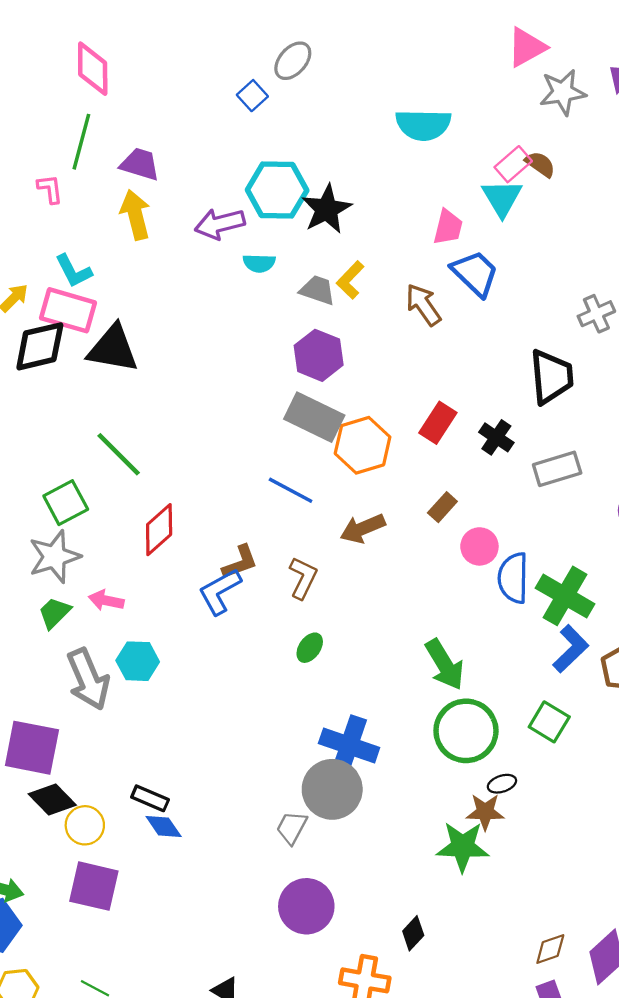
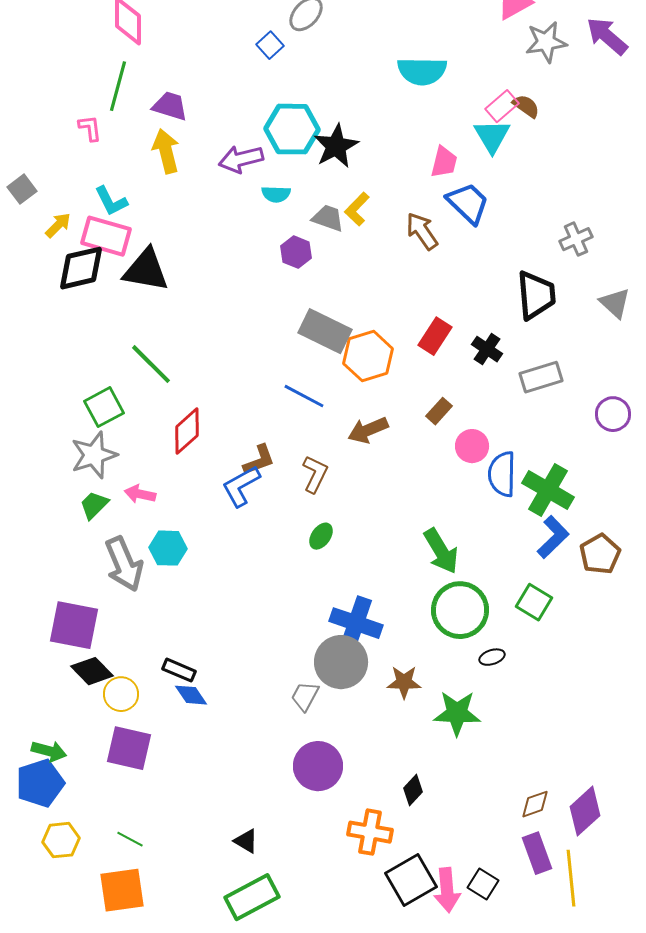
purple hexagon: (319, 355) -> (296, 252), moved, size x0.7
brown star: (485, 812) -> (404, 682), moved

